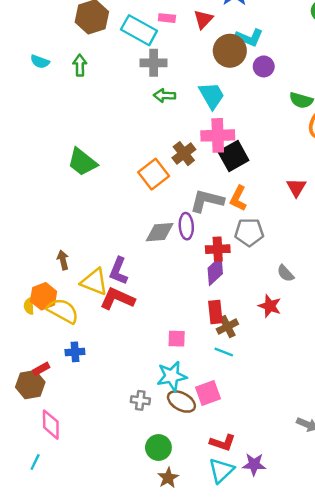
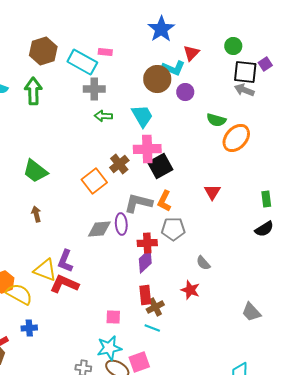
red triangle: (203, 19) -> (191, 53), moved
green arrow: (80, 65) -> (33, 91), size x1.5
brown arrow: (63, 260) -> (36, 214), moved

